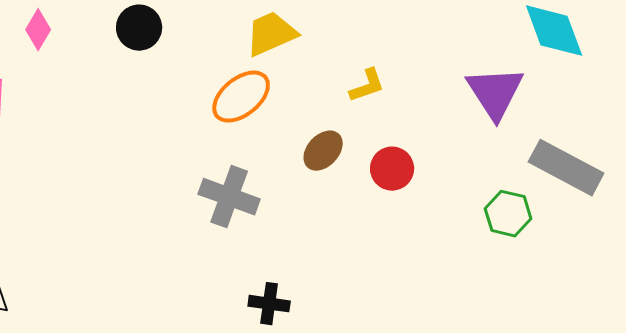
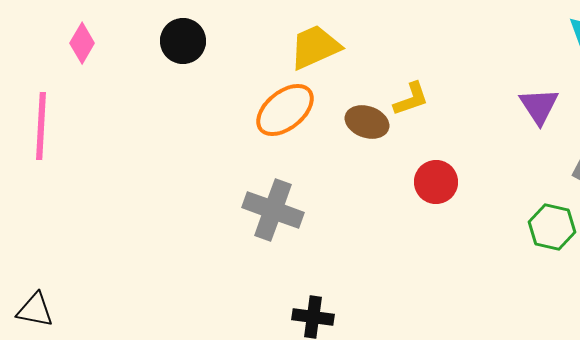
purple triangle: (495, 93) -> (539, 106), size x0.7
brown ellipse: (323, 151) -> (367, 122), moved, turned 66

